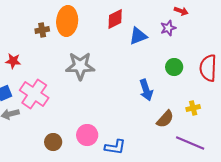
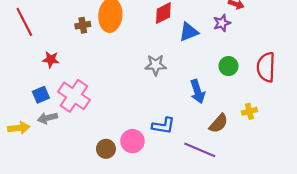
gray star: (80, 66) -> (156, 65), moved, size x0.7
brown circle: (53, 142) -> (106, 149), moved
purple line: (190, 143) -> (200, 150), moved
blue L-shape: (115, 147) -> (163, 126), moved

